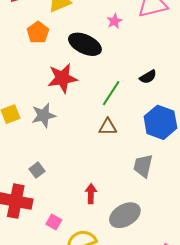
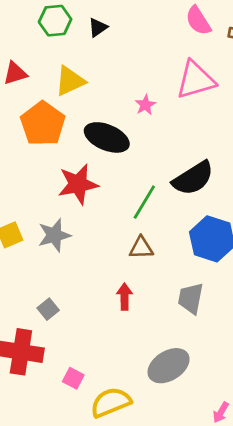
orange pentagon: (38, 32) -> (43, 124), size x1.5
black semicircle: (148, 77) -> (193, 178), size x1.8
red arrow: (91, 194) -> (125, 297), moved

